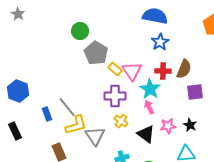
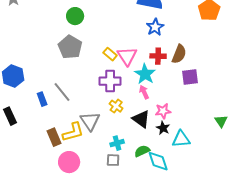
gray pentagon: (96, 53) -> (70, 47), moved
yellow L-shape: (76, 125) -> (73, 132), moved
black star: (190, 125) -> (163, 128), moved

